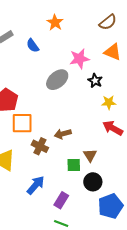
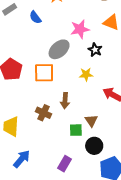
yellow star: (109, 102) -> (86, 74), moved
orange square: (22, 123) -> (44, 73), moved
brown arrow: (63, 134) -> (65, 101), turned -70
blue arrow: (36, 185) -> (22, 159), moved

